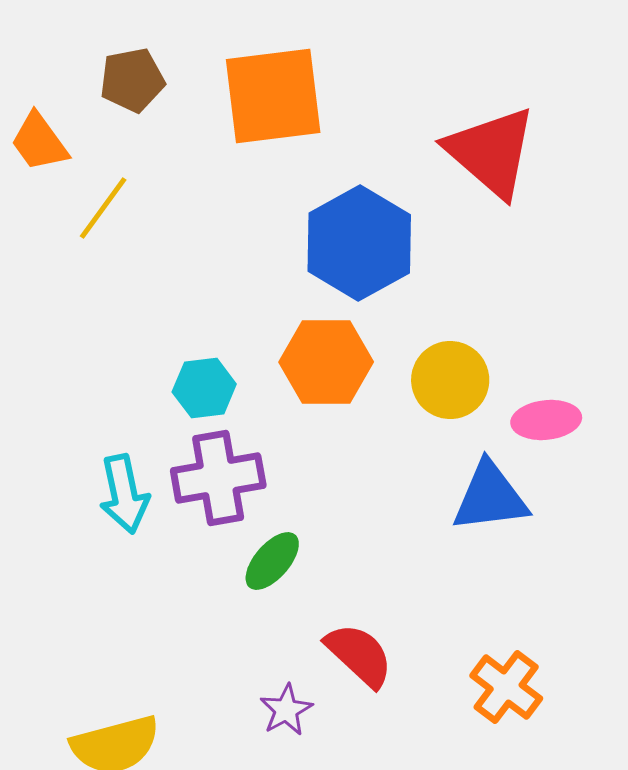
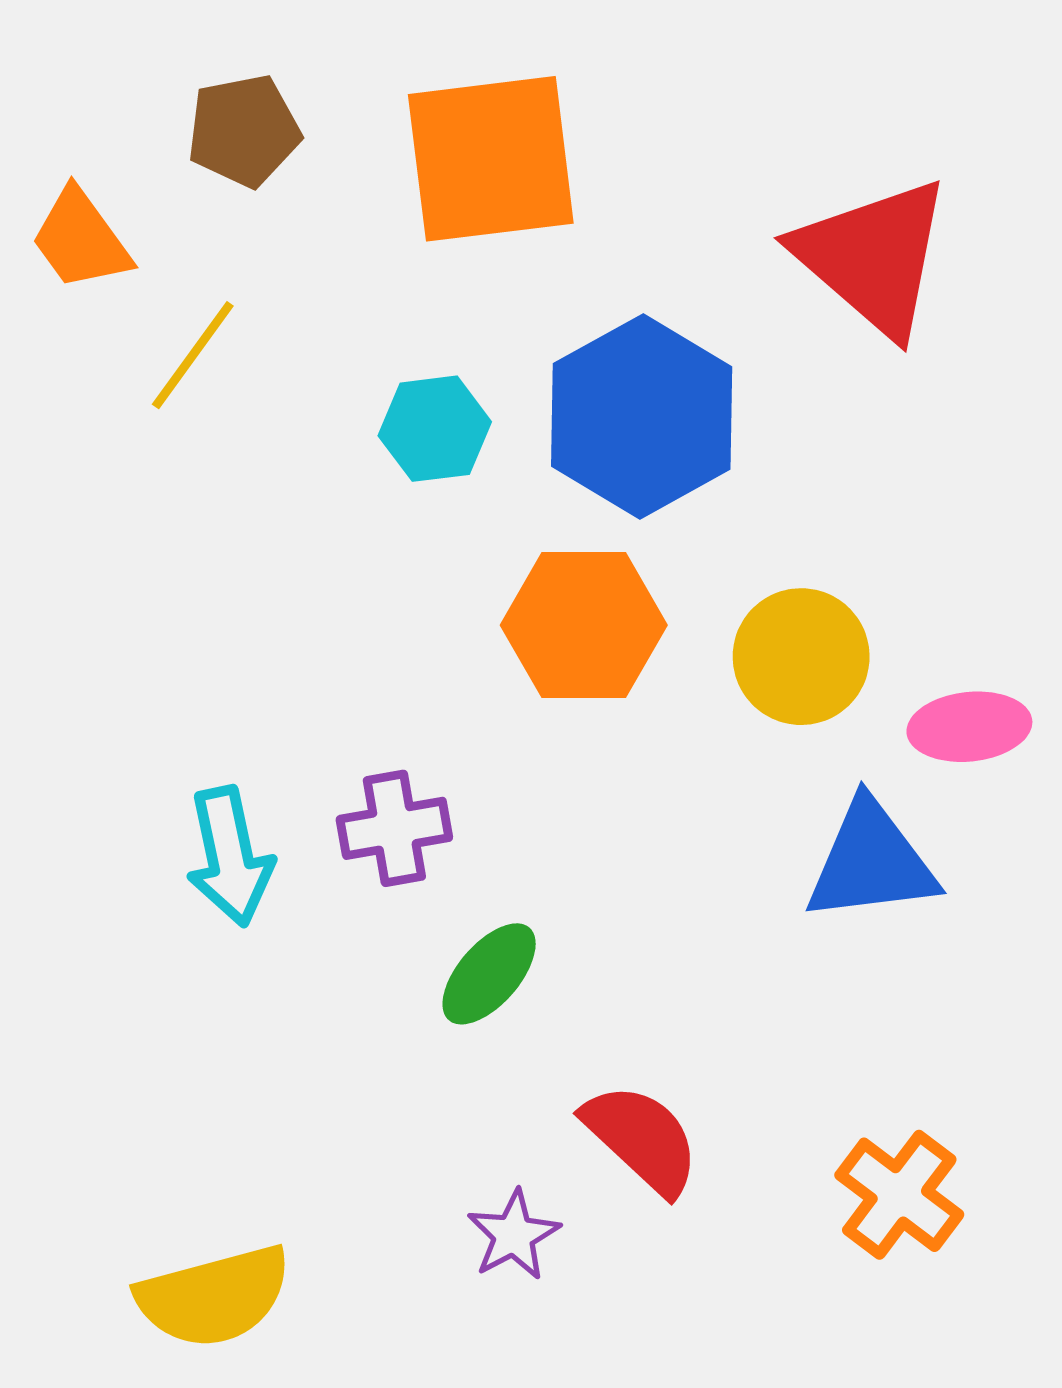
cyan hexagon: (204, 388) -> (435, 429), moved
purple cross: (218, 478) -> (394, 828), size x0.7

